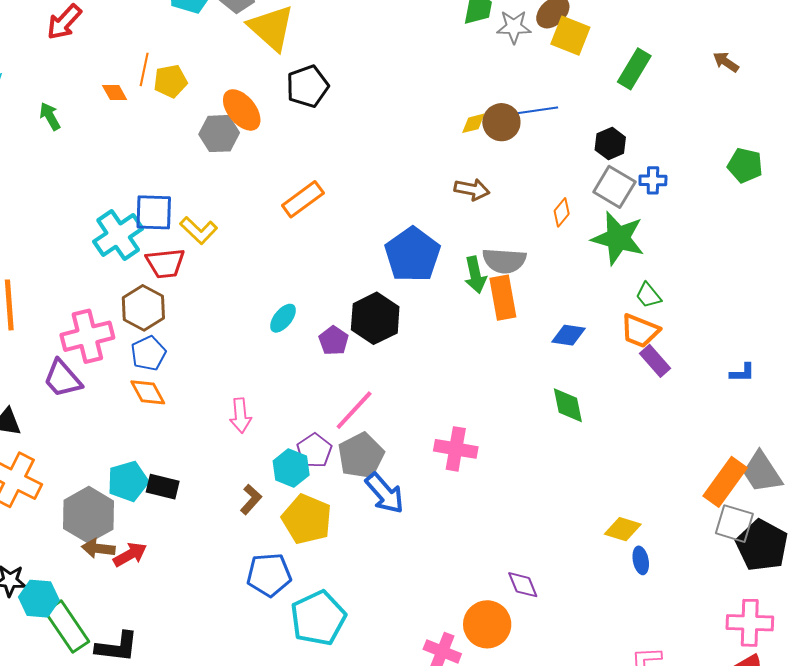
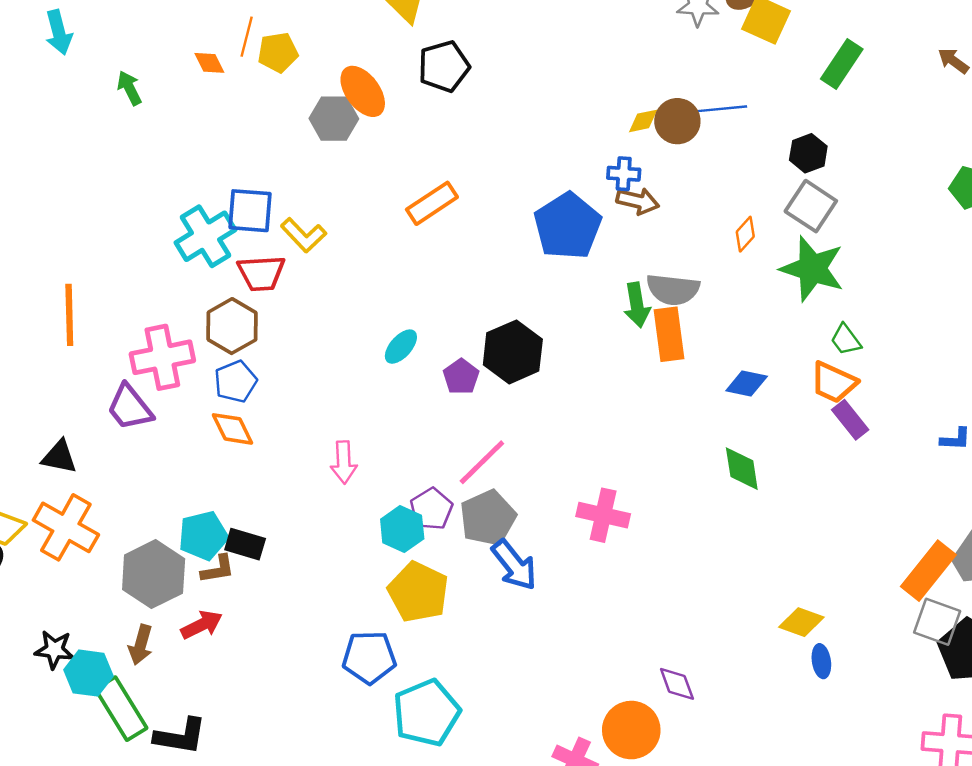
blue cross: (653, 180) -> (624, 174), moved
blue pentagon: (412, 255) -> (568, 226), moved
brown L-shape: (251, 499) -> (218, 569), moved, turned 36
brown arrow: (98, 548) -> (141, 645), moved, turned -84

